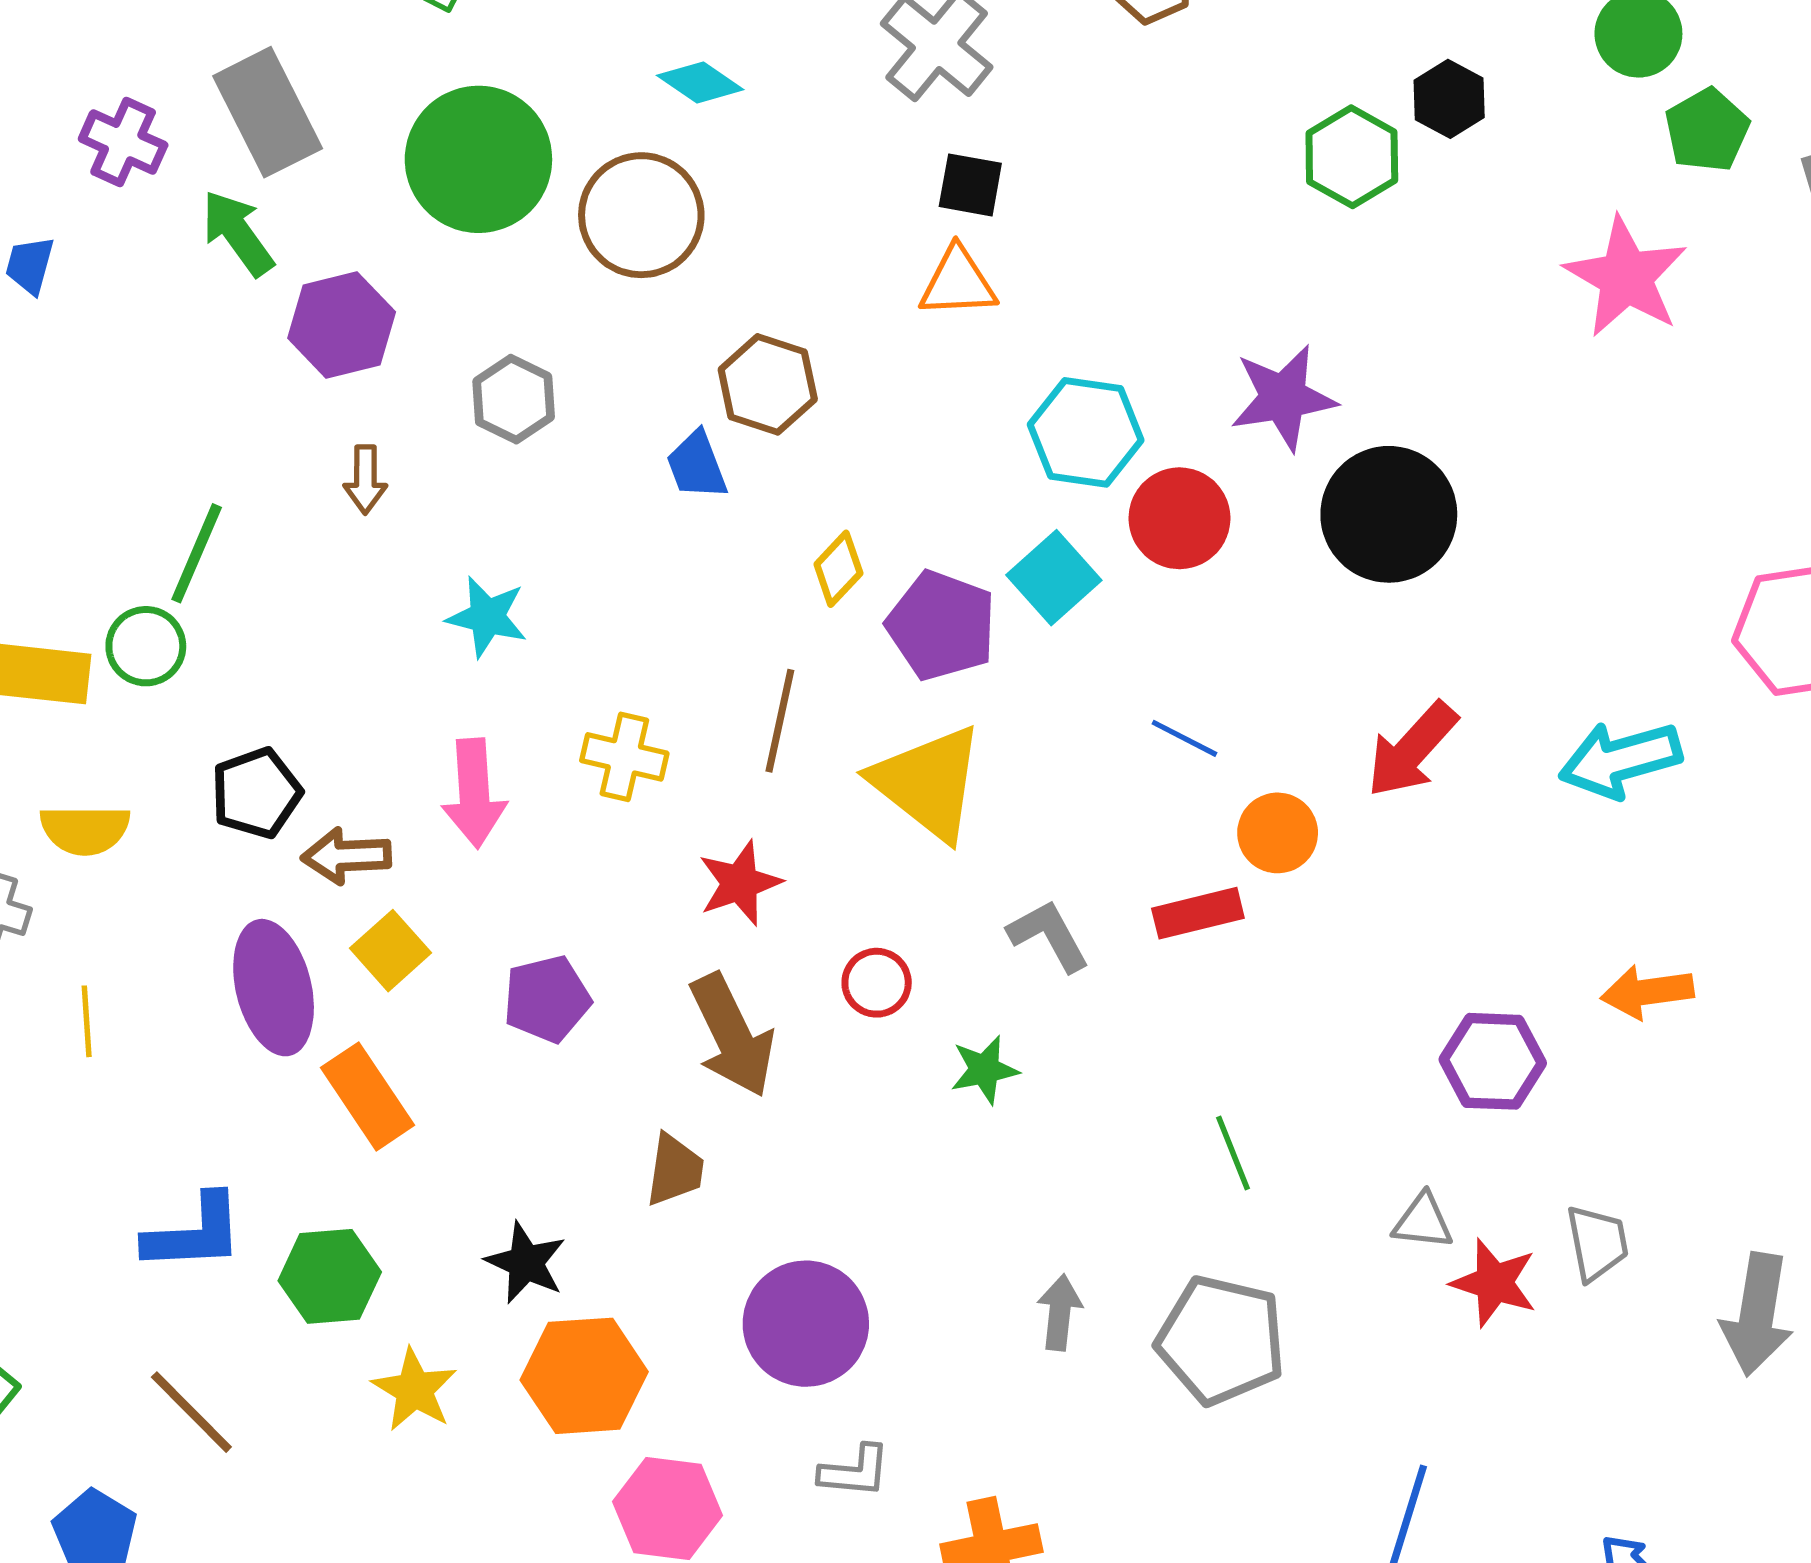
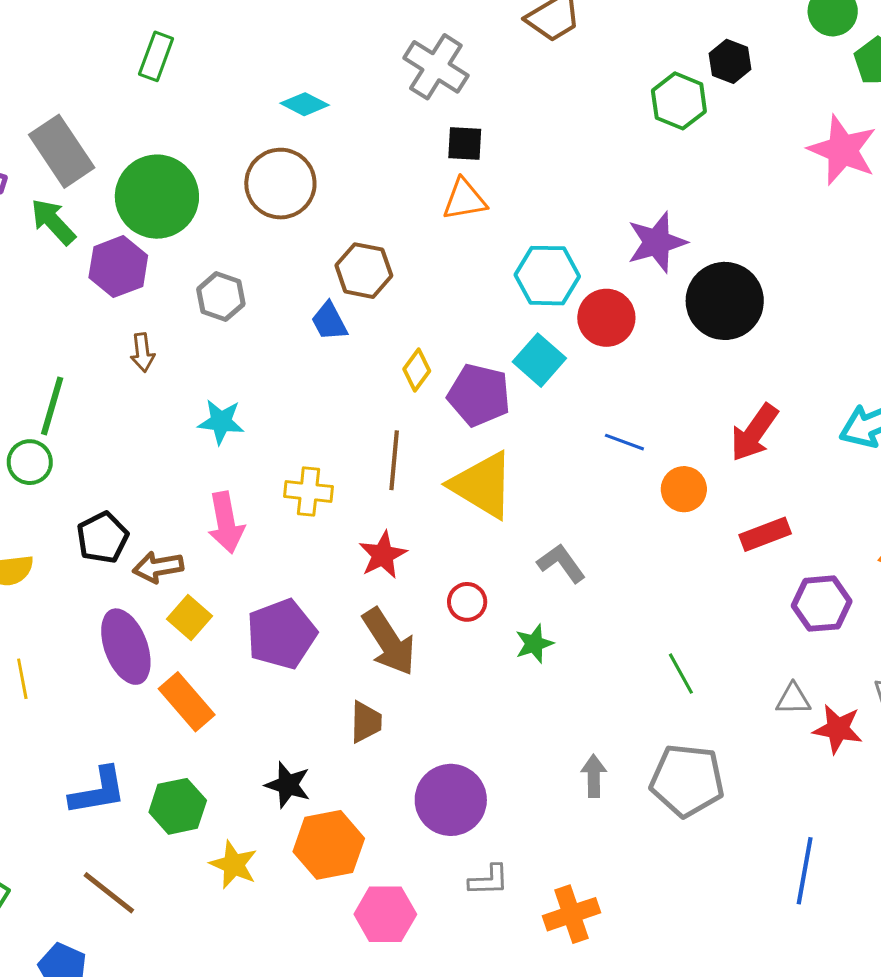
green circle: (478, 159) -> (157, 197), moved
red rectangle: (1198, 913) -> (765, 534), moved
purple pentagon: (547, 999) -> (281, 634), size x1.4

